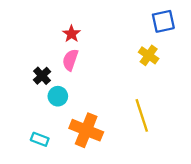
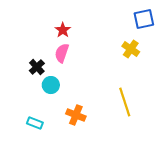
orange cross: (86, 130) -> (76, 115), size x0.7

